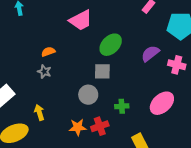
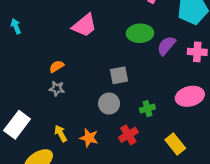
green ellipse: (111, 45) -> (140, 33), moved, turned 55
pink ellipse: (162, 103) -> (190, 96), turned 40
orange star: (78, 127) -> (89, 138), moved, turned 30

